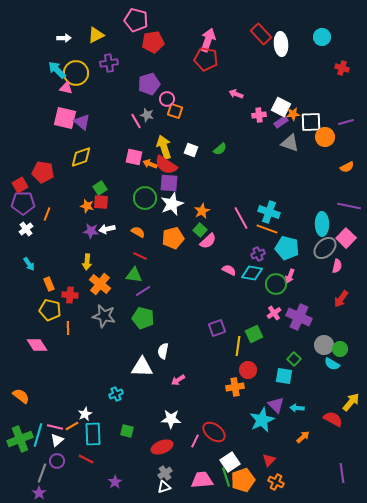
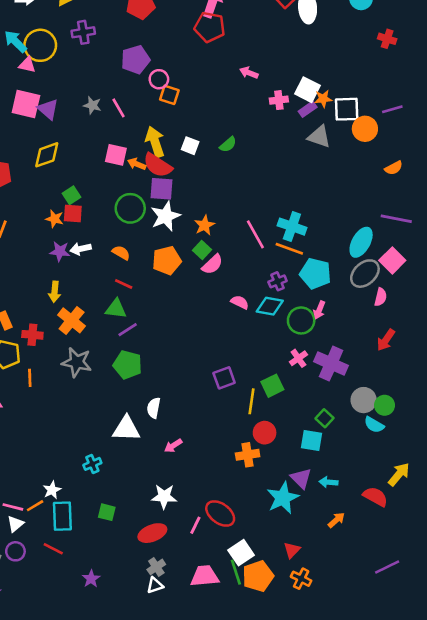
gray star: (147, 115) -> (92, 105), moved
cyan ellipse: (322, 224) -> (361, 242), turned 30
purple line: (342, 473) -> (387, 567), turned 72

